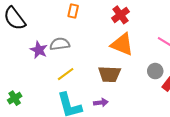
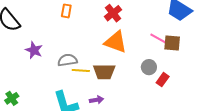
gray semicircle: (60, 44) -> (67, 60), moved
yellow line: (66, 74) -> (81, 71), moved, turned 42

